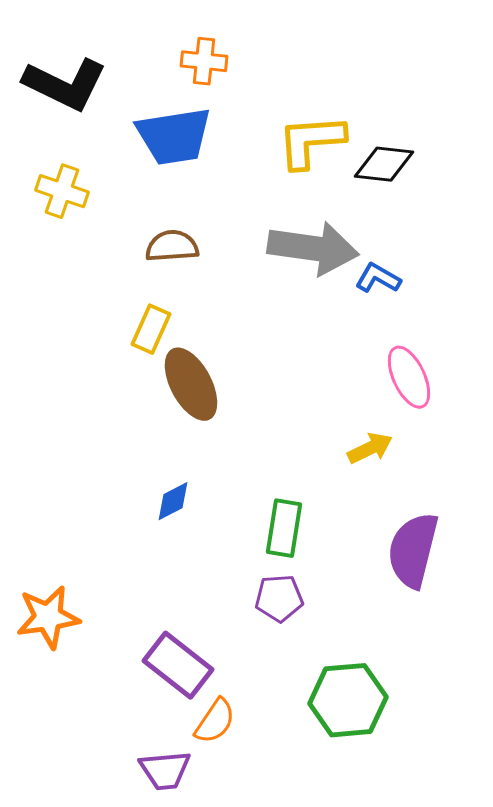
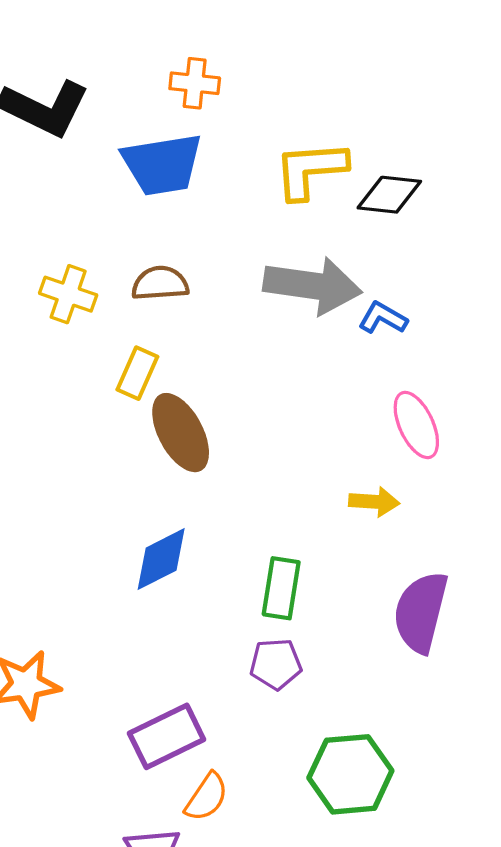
yellow cross: (62, 191) -> (68, 294), moved
yellow arrow: (370, 448) -> (374, 502), turned 30
blue diamond: (173, 501) -> (161, 559), size x1.5
purple rectangle: (178, 665) -> (167, 736), turned -64

